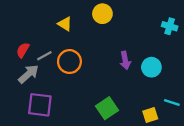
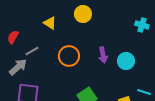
red semicircle: (23, 50) -> (13, 37), moved
orange circle: (69, 62) -> (69, 56), moved

